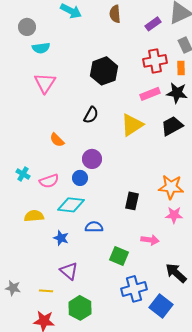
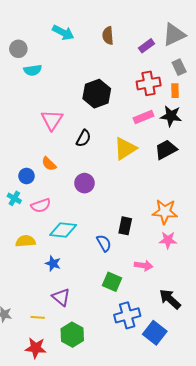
pink triangle: (45, 83) -> (52, 120), moved
blue circle: (80, 178) -> (27, 176), moved
blue semicircle: (94, 227) -> (104, 243), moved, turned 60

